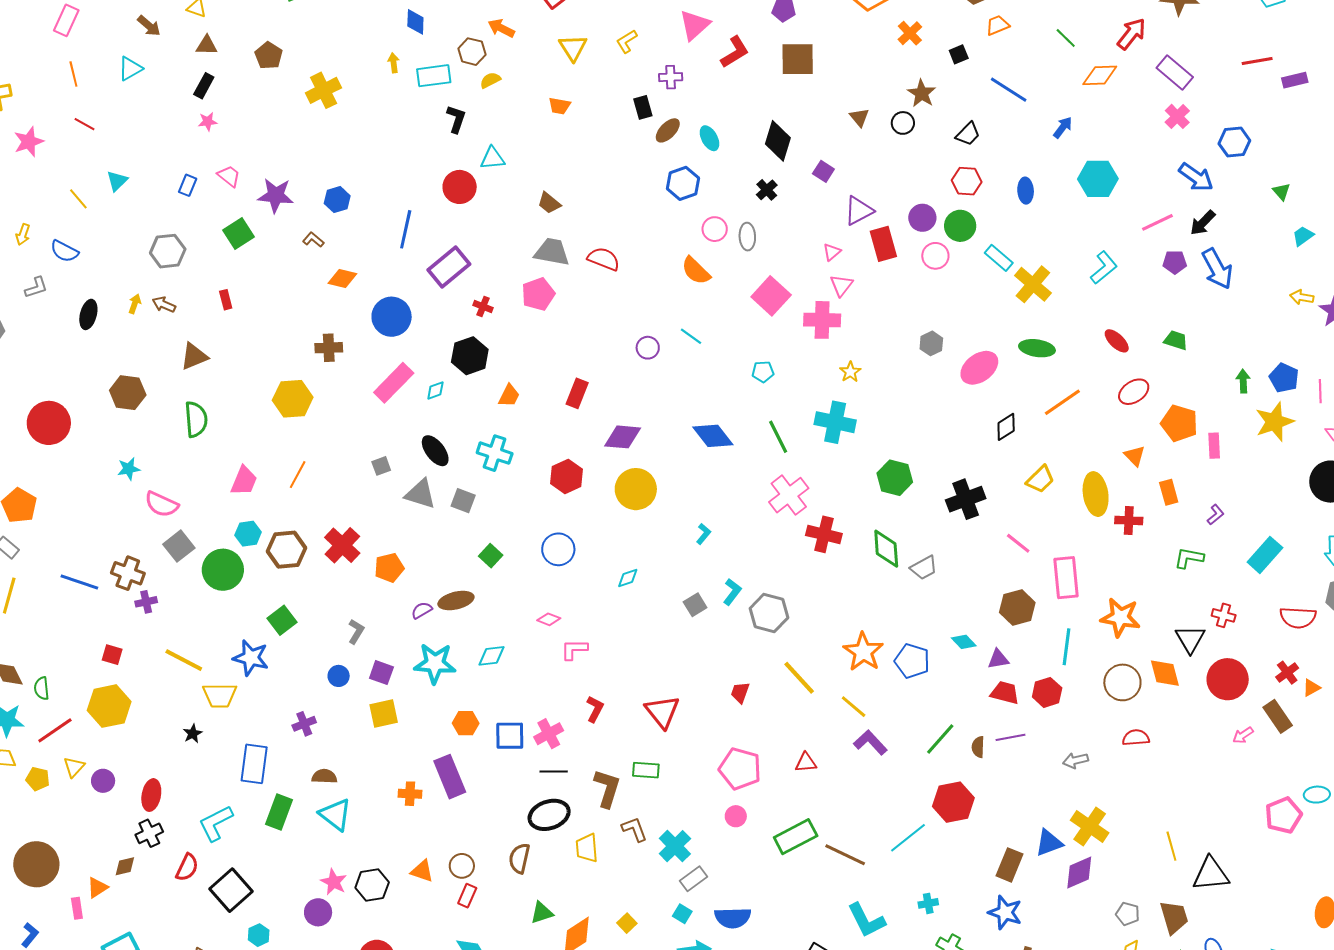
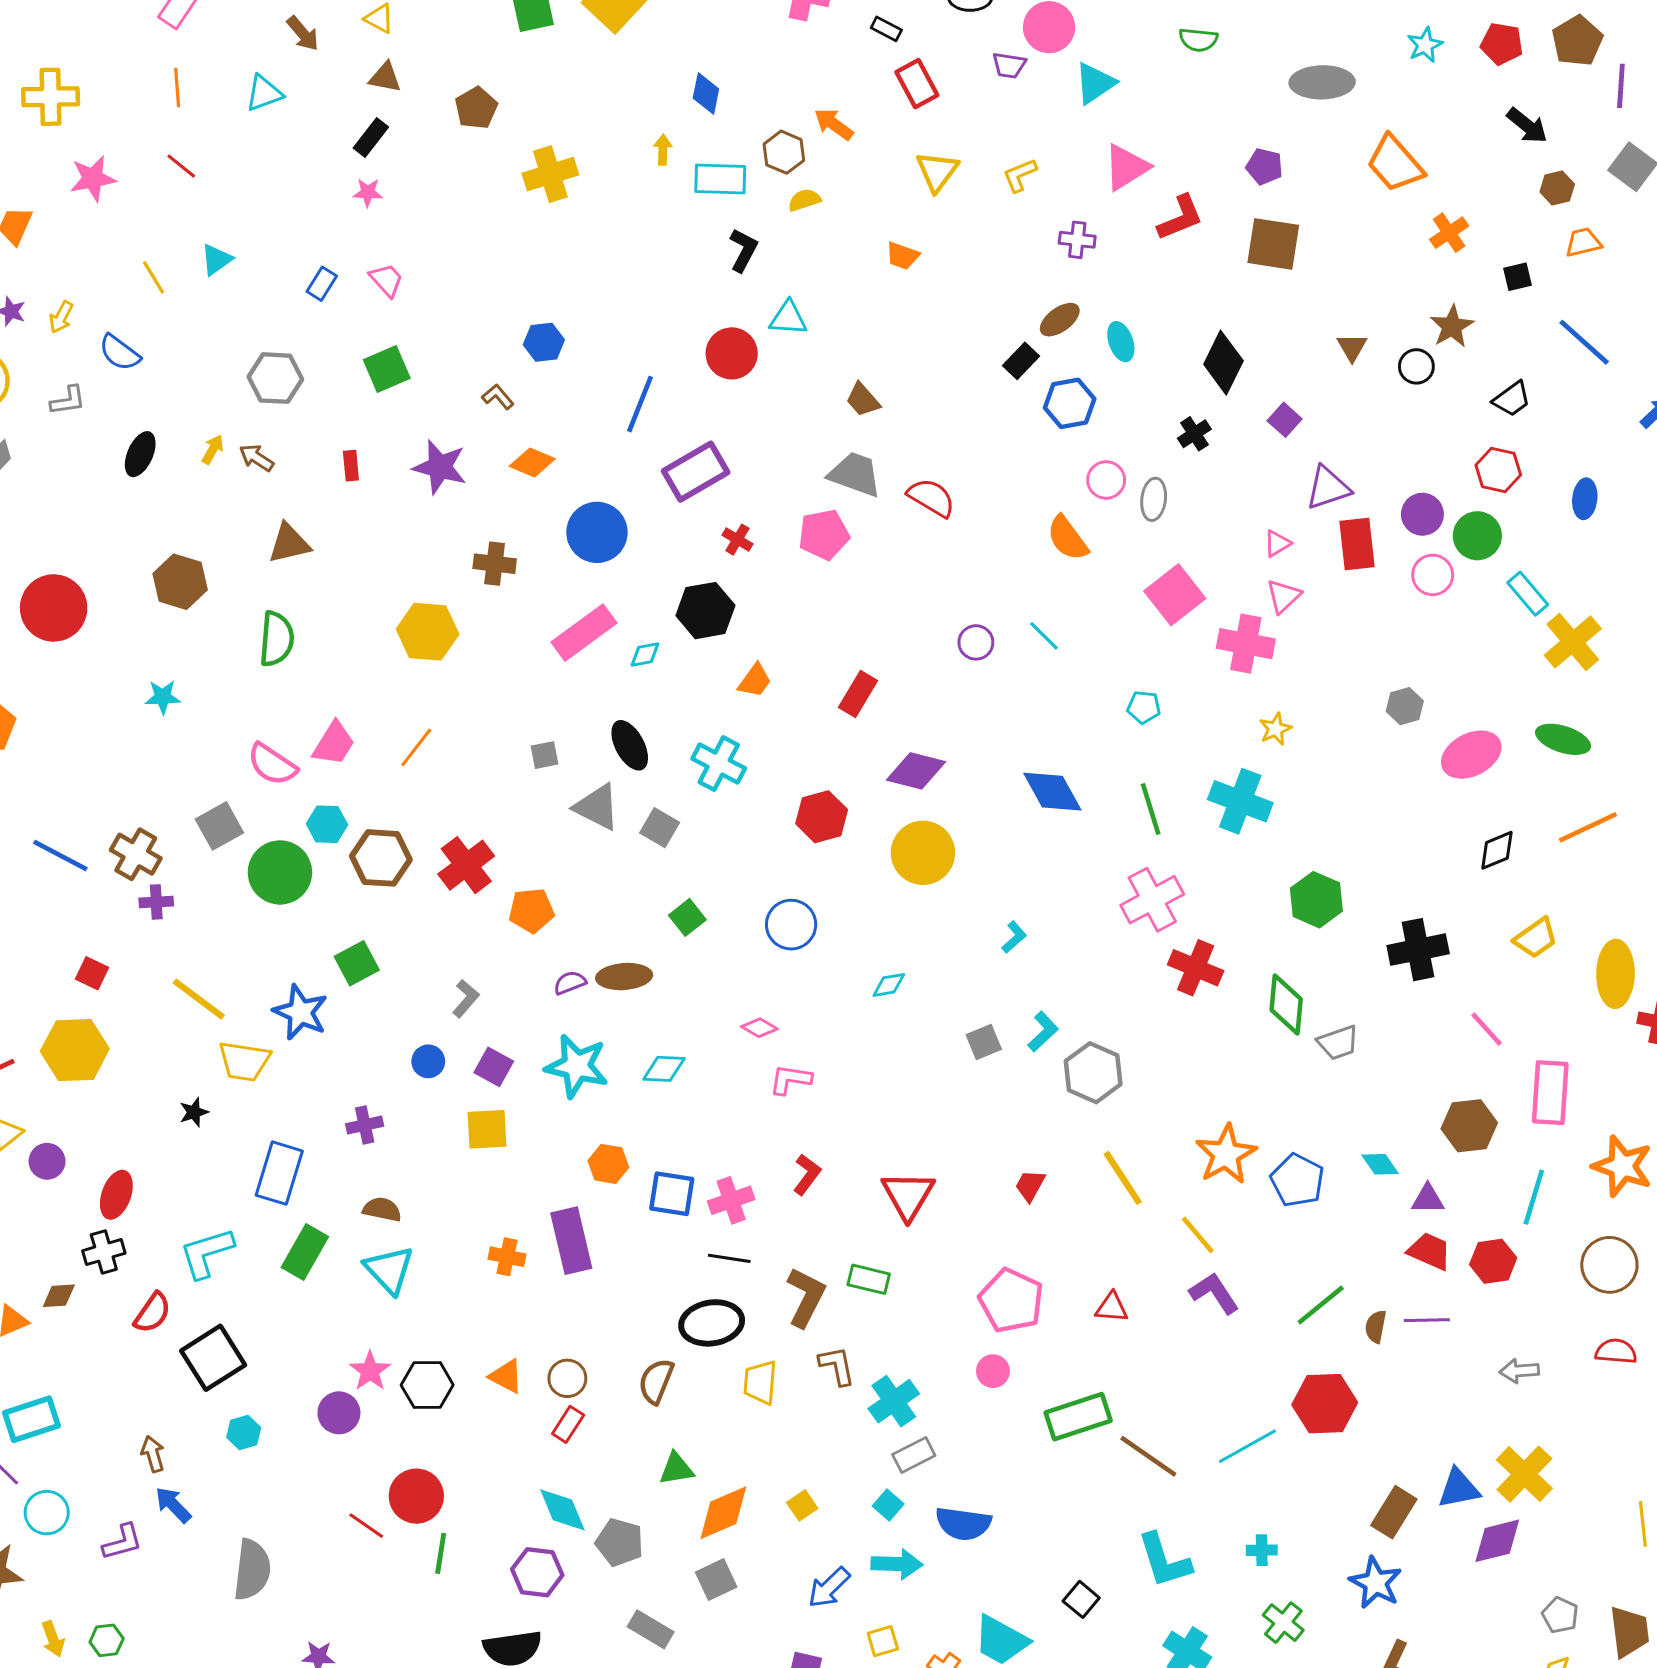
black rectangle: (643, 107) -> (1021, 361), moved, turned 50
purple star: (276, 195) -> (440, 467), moved
pink semicircle: (162, 504) -> (272, 764), moved

